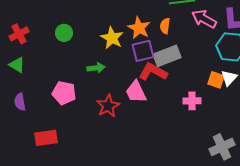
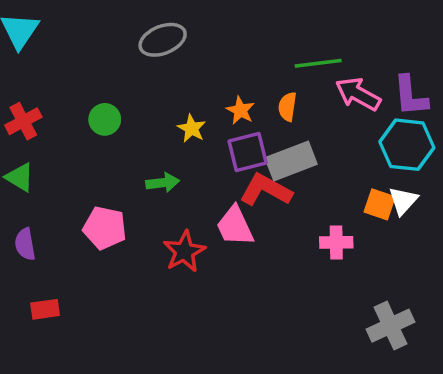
orange star: (139, 28) -> (240, 110), size x0.7
yellow star: (112, 38) -> (192, 128), size x0.7
red rectangle: (46, 138) -> (45, 309), moved, size x0.7

